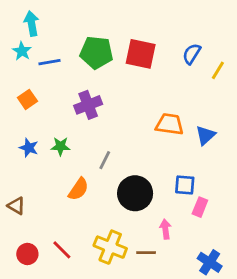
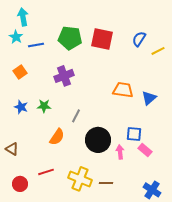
yellow line: (218, 70) -> (158, 51), turned 32
pink rectangle: (200, 207) -> (145, 150), turned -72
pink arrow: (165, 229) -> (120, 152), moved
red line: (62, 250) -> (46, 172), moved, turned -63

